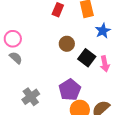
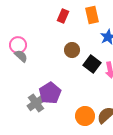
gray semicircle: (16, 58) -> (21, 56), moved
purple pentagon: (70, 90) -> (50, 93), moved

